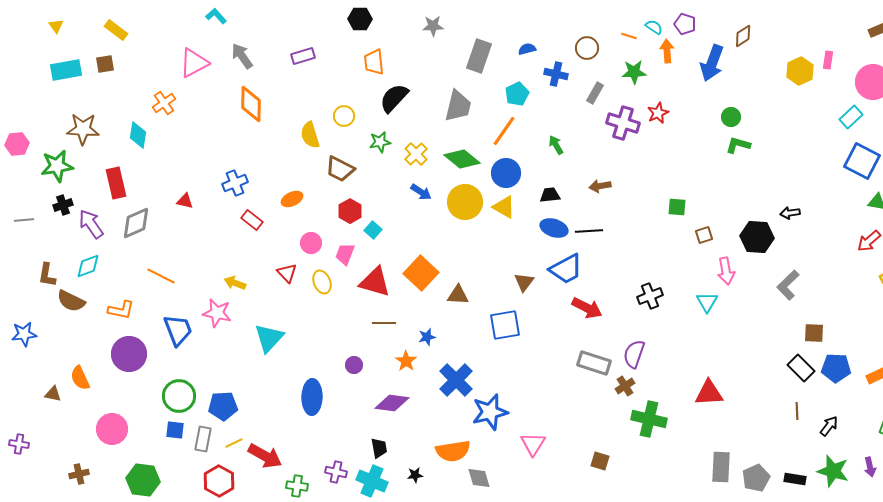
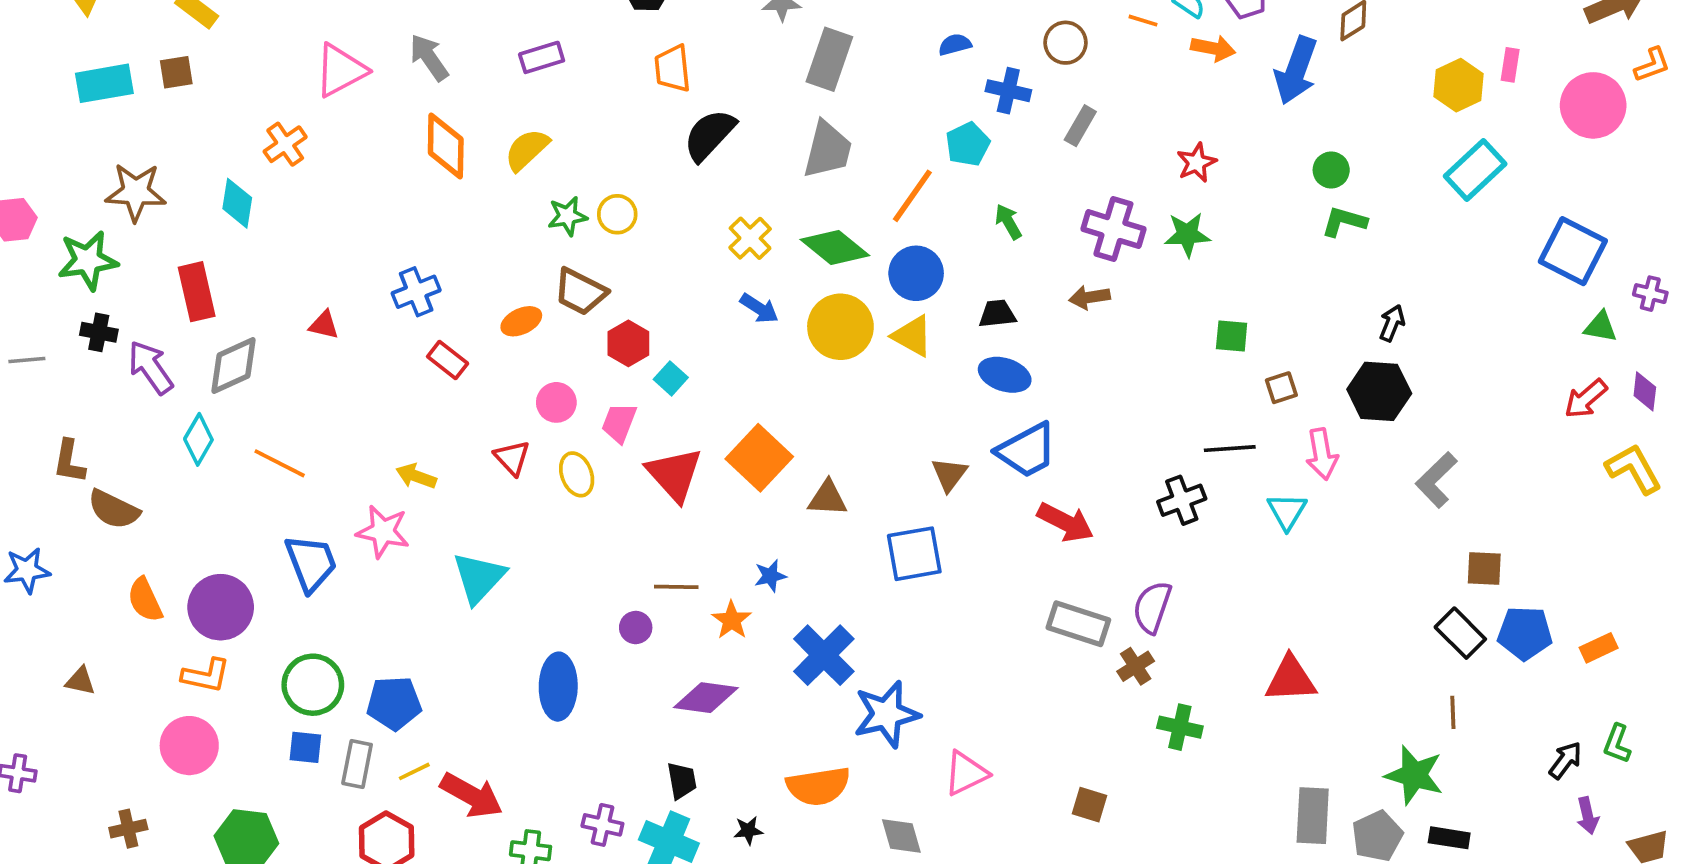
orange arrow: (667, 51) -> (1213, 48), turned 105
gray rectangle: (479, 56) -> (829, 59), moved
green star: (634, 72) -> (1187, 235), moved
cyan pentagon: (517, 94) -> (968, 144), moved
yellow circle: (344, 116) -> (617, 214), moved
cyan rectangle: (851, 117) -> (1475, 170), moved, size x1.4
purple cross: (623, 123) -> (1113, 229), moved
yellow semicircle: (310, 135) -> (527, 150), moved, turned 64
green star: (380, 142) -> (567, 216), moved
brown trapezoid: (340, 169) -> (580, 292), moved
black cross: (63, 205) -> (99, 332), turned 30
black arrow: (790, 213) -> (1392, 323), moved, turned 120
black line: (589, 231) -> (1230, 449), moved
cyan diamond: (88, 266) -> (198, 439), moved, turned -40
red triangle: (375, 282) -> (674, 474), turned 32
orange L-shape: (121, 310) -> (206, 675), moved
brown line: (384, 323) -> (676, 587), moved
orange semicircle: (80, 378) -> (145, 600), moved
green cross: (649, 419) -> (1180, 727), size x0.7
black arrow: (829, 426) -> (1565, 760), moved
pink triangle: (533, 444) -> (966, 773), turned 32
green star: (833, 471) -> (1414, 775), moved
gray diamond: (479, 478) -> (901, 836), moved

